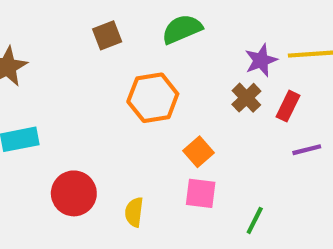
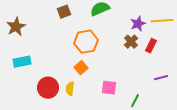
purple line: (307, 150) -> (161, 78), moved
orange square: (199, 152) -> (81, 68), moved
yellow semicircle: (134, 212) -> (70, 89), moved

